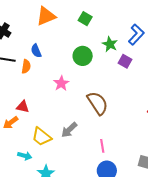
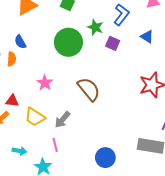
green circle: (83, 56) -> (68, 42), size x1.4
pink star: (61, 83) -> (45, 83), moved
yellow trapezoid: (42, 137) -> (35, 117), moved
pink line: (102, 146) -> (55, 145), moved

